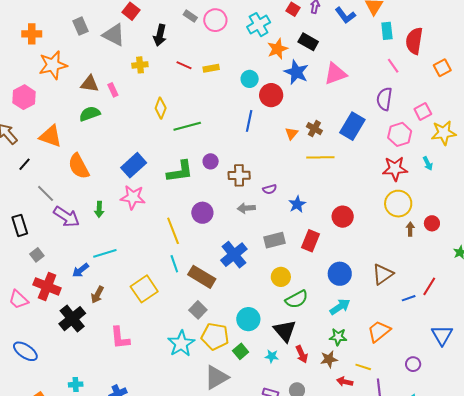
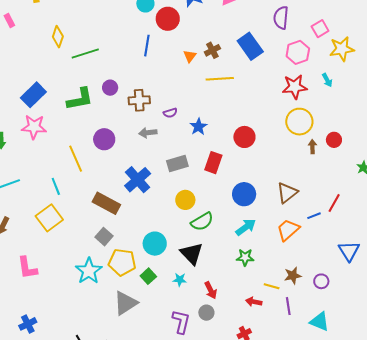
blue rectangle: (352, 126) -> (250, 46), turned -64
brown cross: (314, 129) -> (212, 50), turned 35
cyan line: (174, 264) -> (56, 186), moved
orange trapezoid: (379, 331) -> (288, 230), moved
red arrow: (302, 354) -> (211, 290), moved
brown star: (329, 359) -> (293, 276), moved

